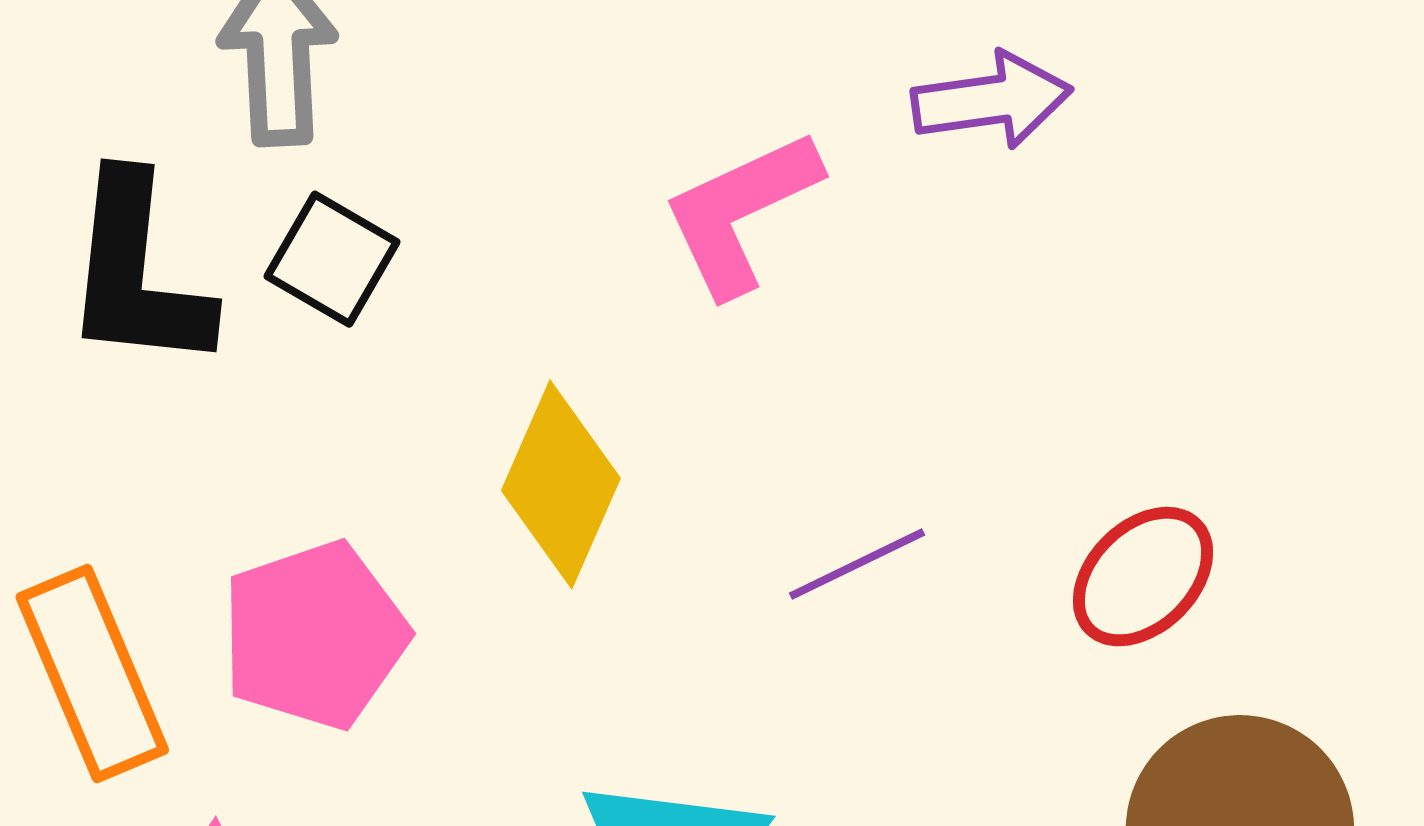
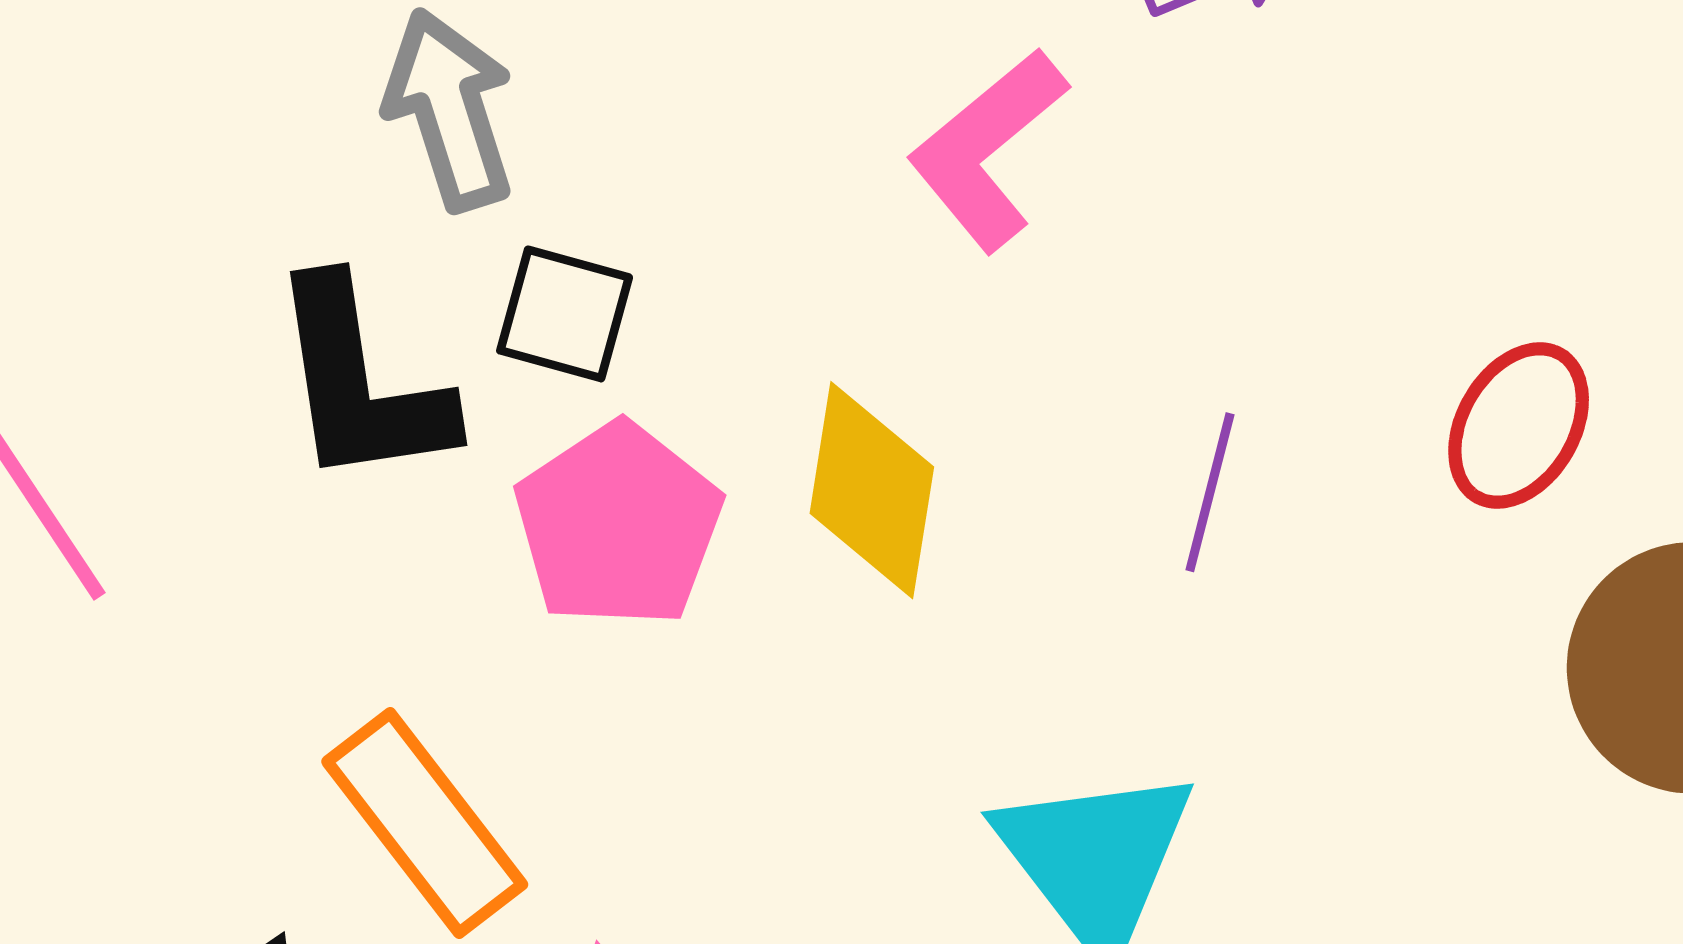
purple line: (857, 564) -> (1210, 492), turned -35
pink pentagon: (315, 635) -> (618, 525), moved

